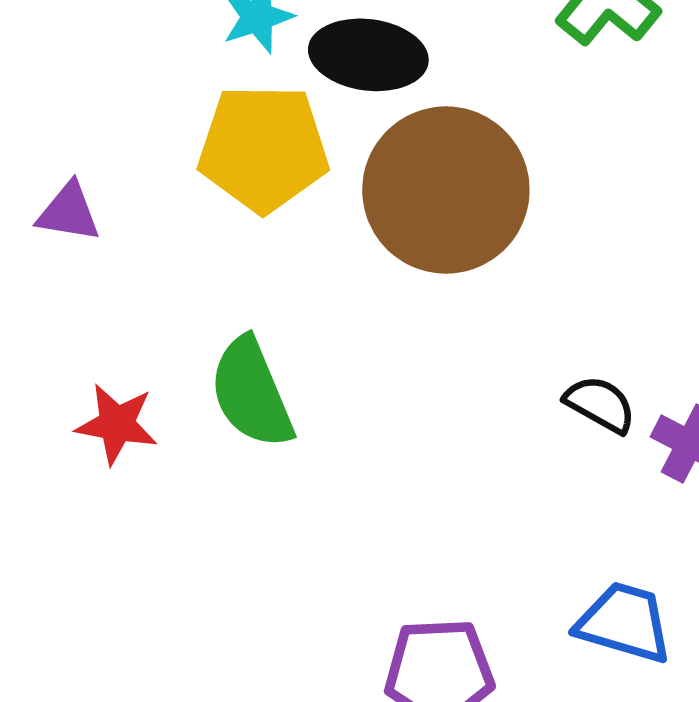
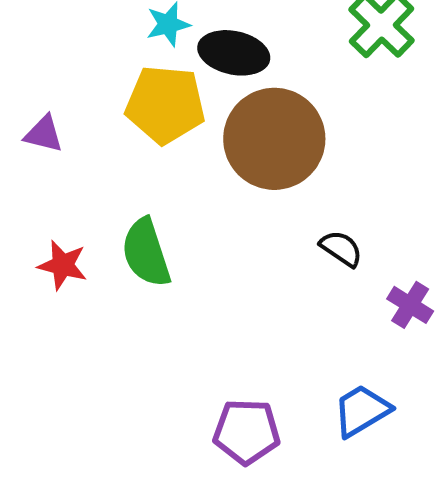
black semicircle: (600, 404) -> (341, 248), moved
blue trapezoid: (624, 623) -> (362, 411), turned -52

